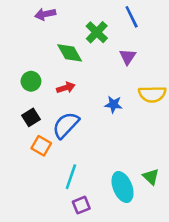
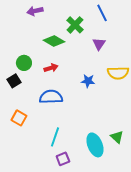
green diamond: (70, 53) -> (54, 41), turned -30
black square: (31, 117) -> (14, 81), moved
blue semicircle: (66, 125) -> (51, 97), turned 45
orange square: (41, 146) -> (19, 118), moved

